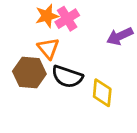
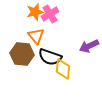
purple arrow: (120, 36) -> (89, 46), moved
yellow diamond: (102, 93) -> (63, 69), moved

